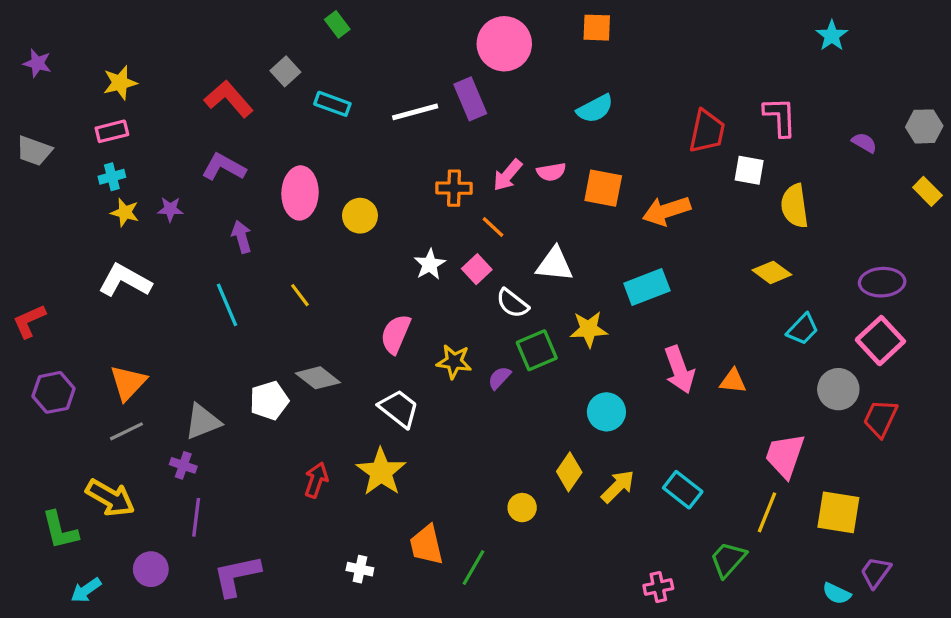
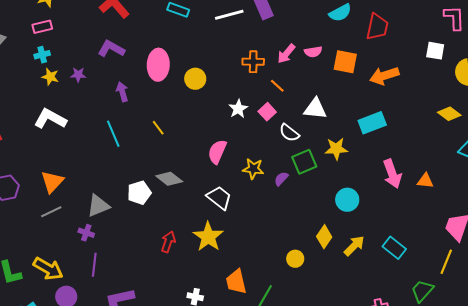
red trapezoid: (707, 131) -> (377, 27), moved
yellow arrow: (110, 498) -> (48, 269), moved

